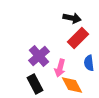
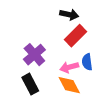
pink arrow: (60, 68) -> (69, 67), moved, turned 60

